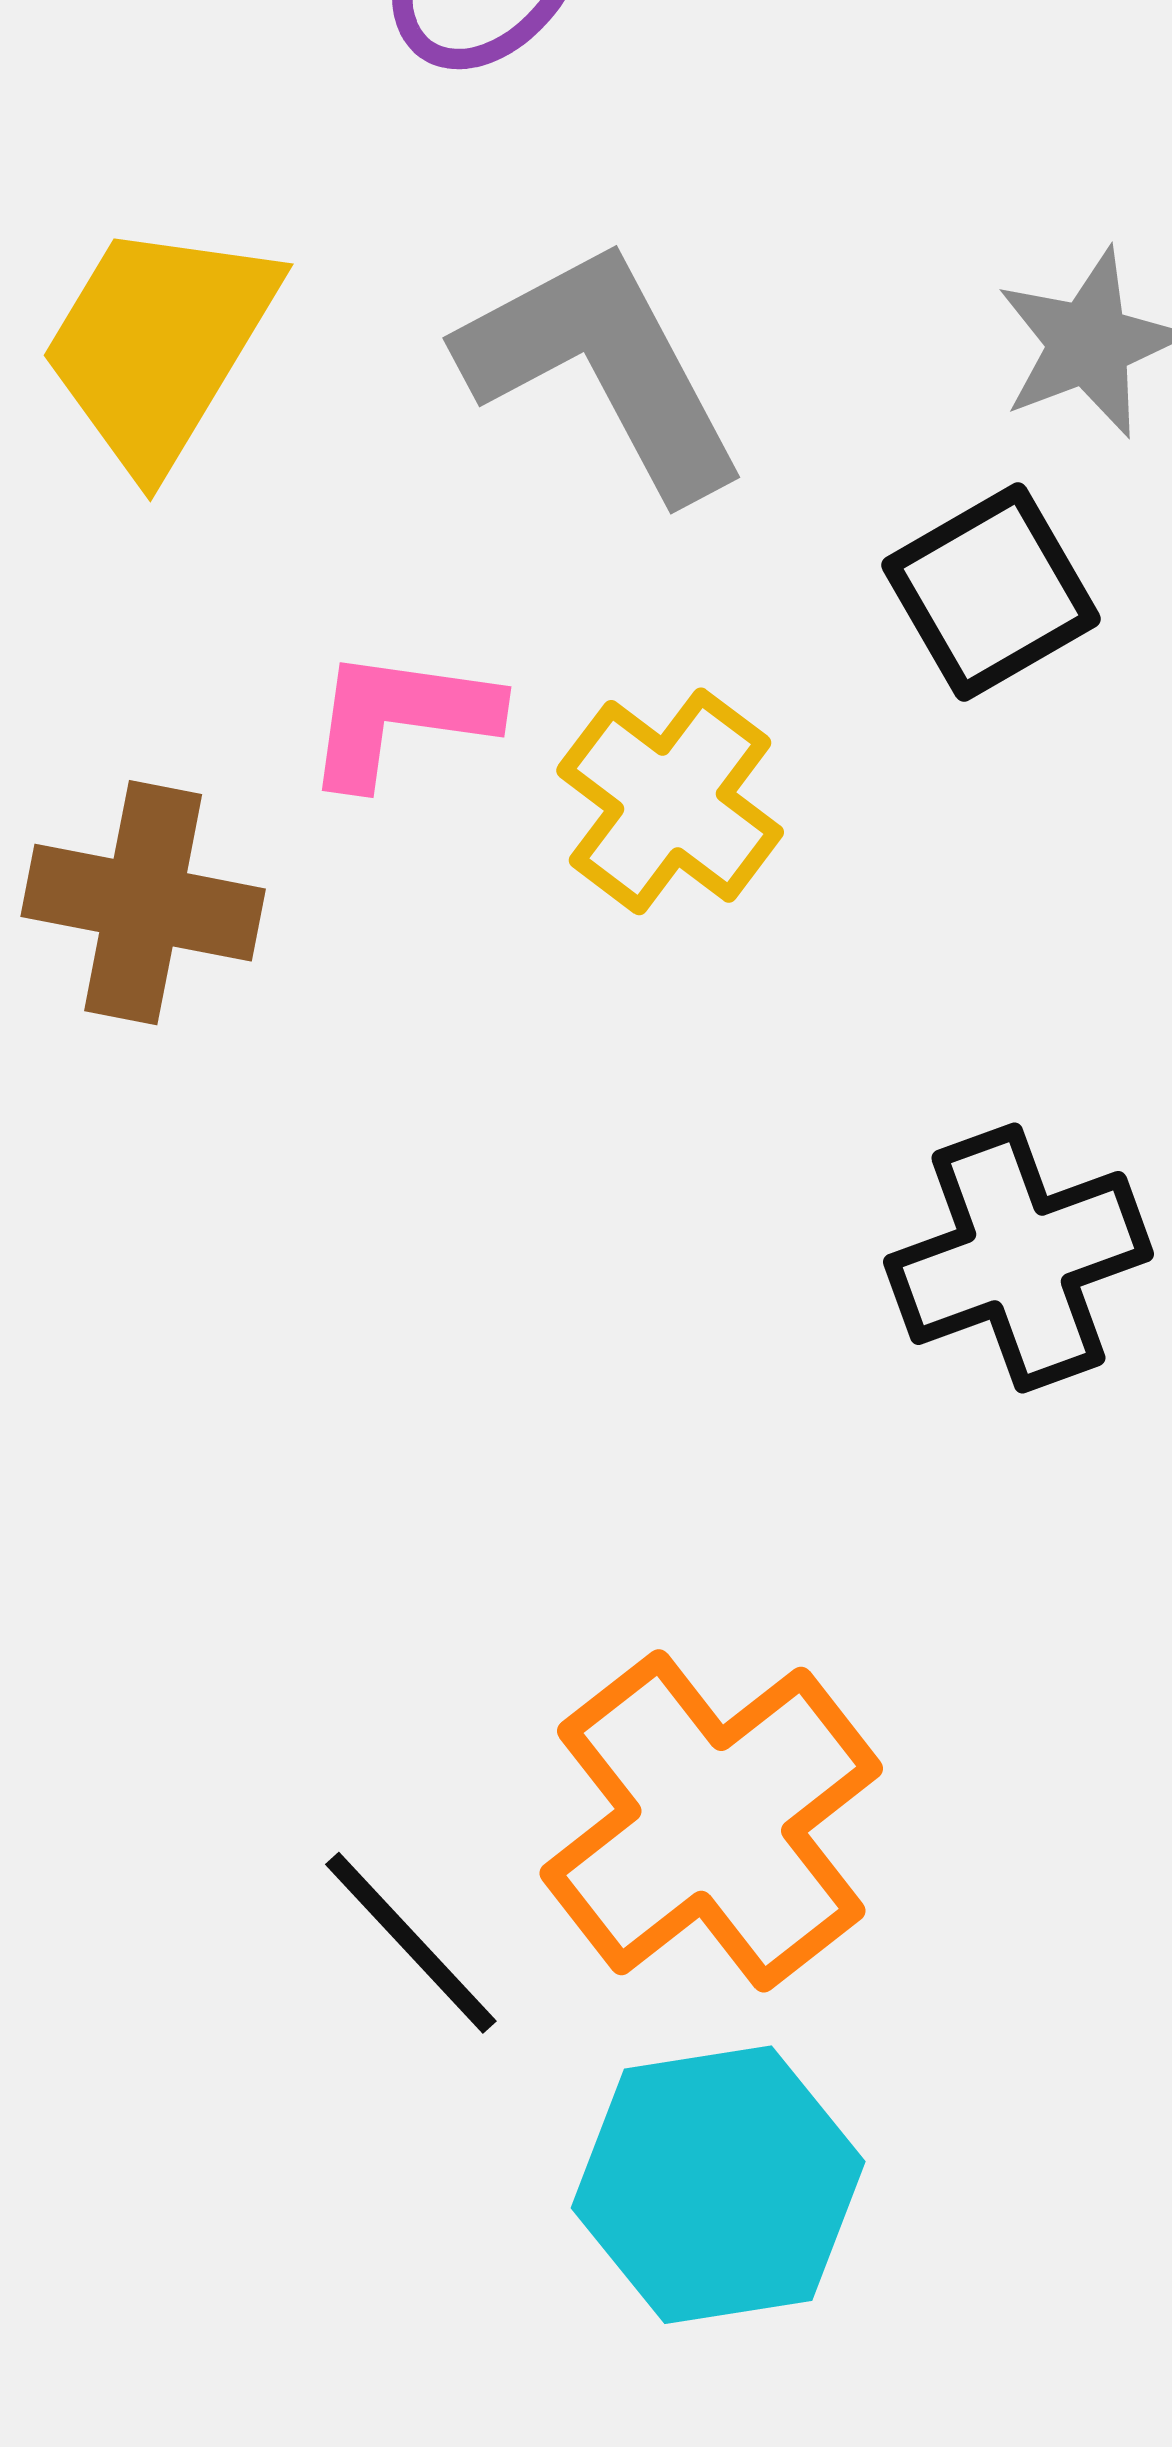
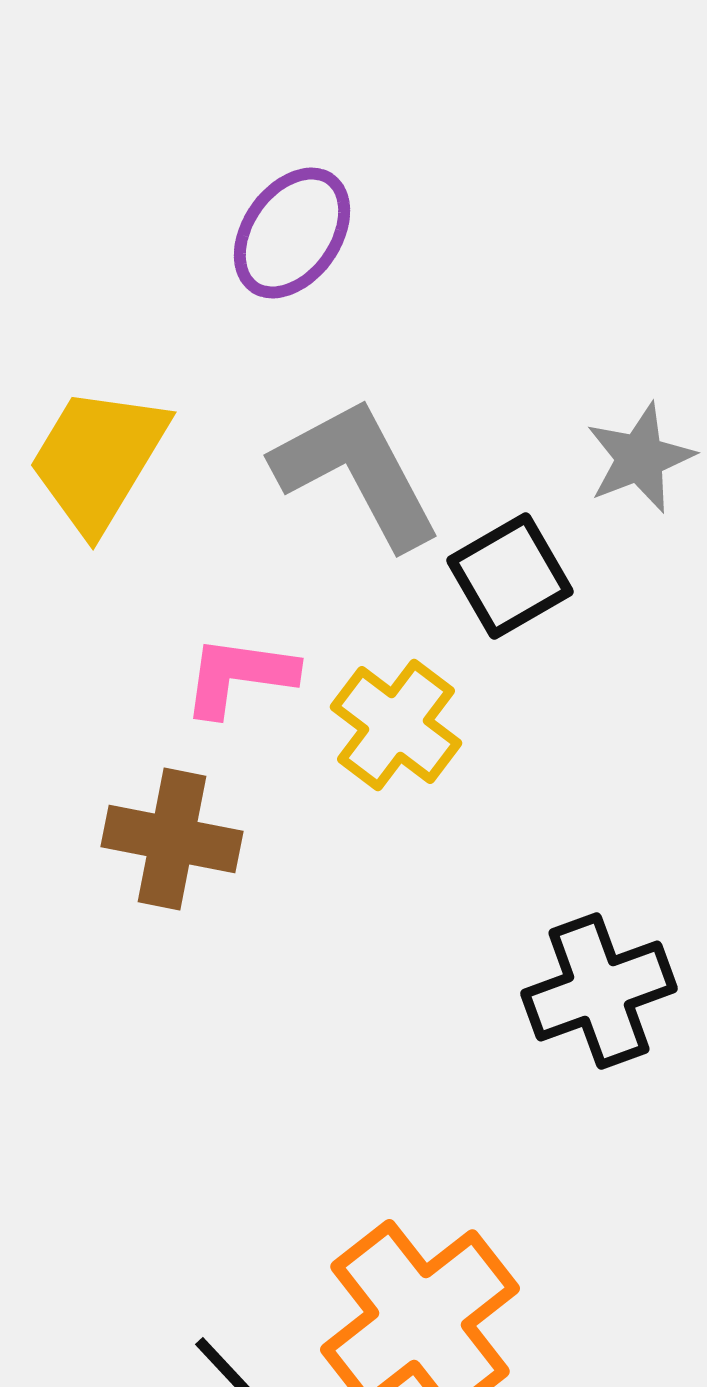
black square: (991, 592) -> (510, 576), moved
brown cross: (143, 903) -> (172, 839), moved

